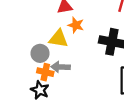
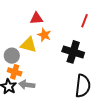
gray arrow: (61, 67) -> (27, 85), moved

